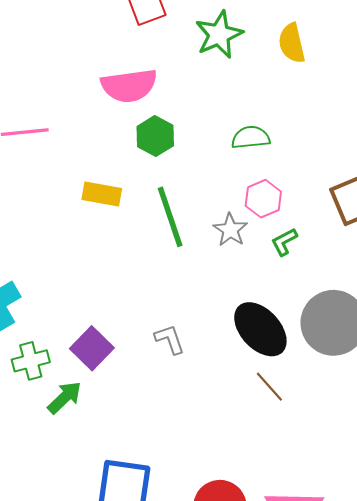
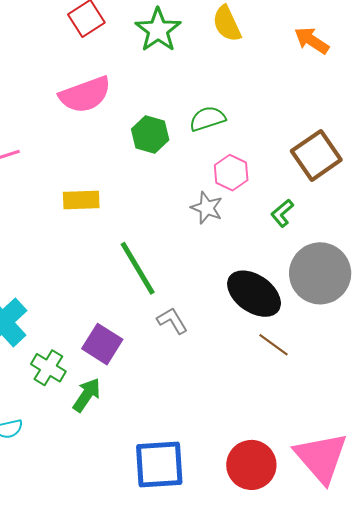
green hexagon: (155, 136) -> (150, 135), moved
green line: (170, 217) -> (138, 268), moved
green L-shape: (284, 242) -> (282, 213), moved
green cross: (31, 361) -> (48, 368), turned -32

